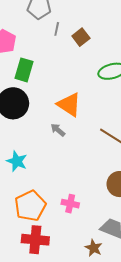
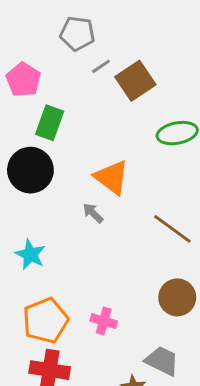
gray line: (57, 29) -> (101, 66), turned 40
brown square: (81, 37) -> (135, 81), size x1.5

